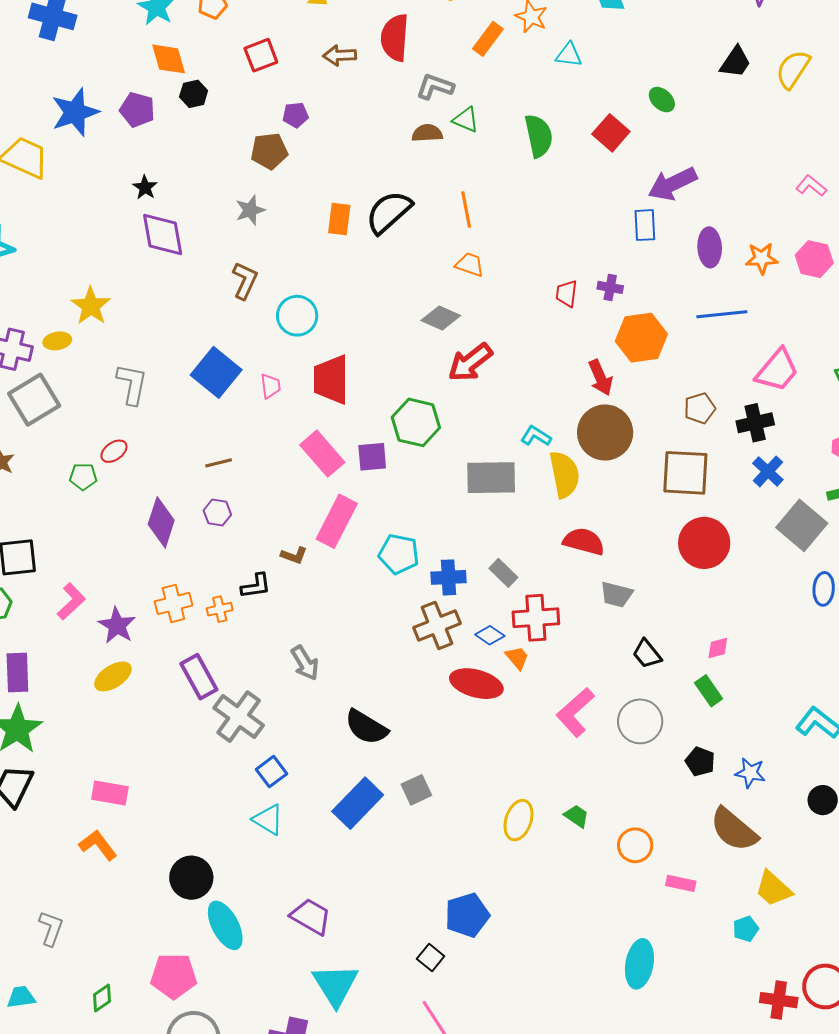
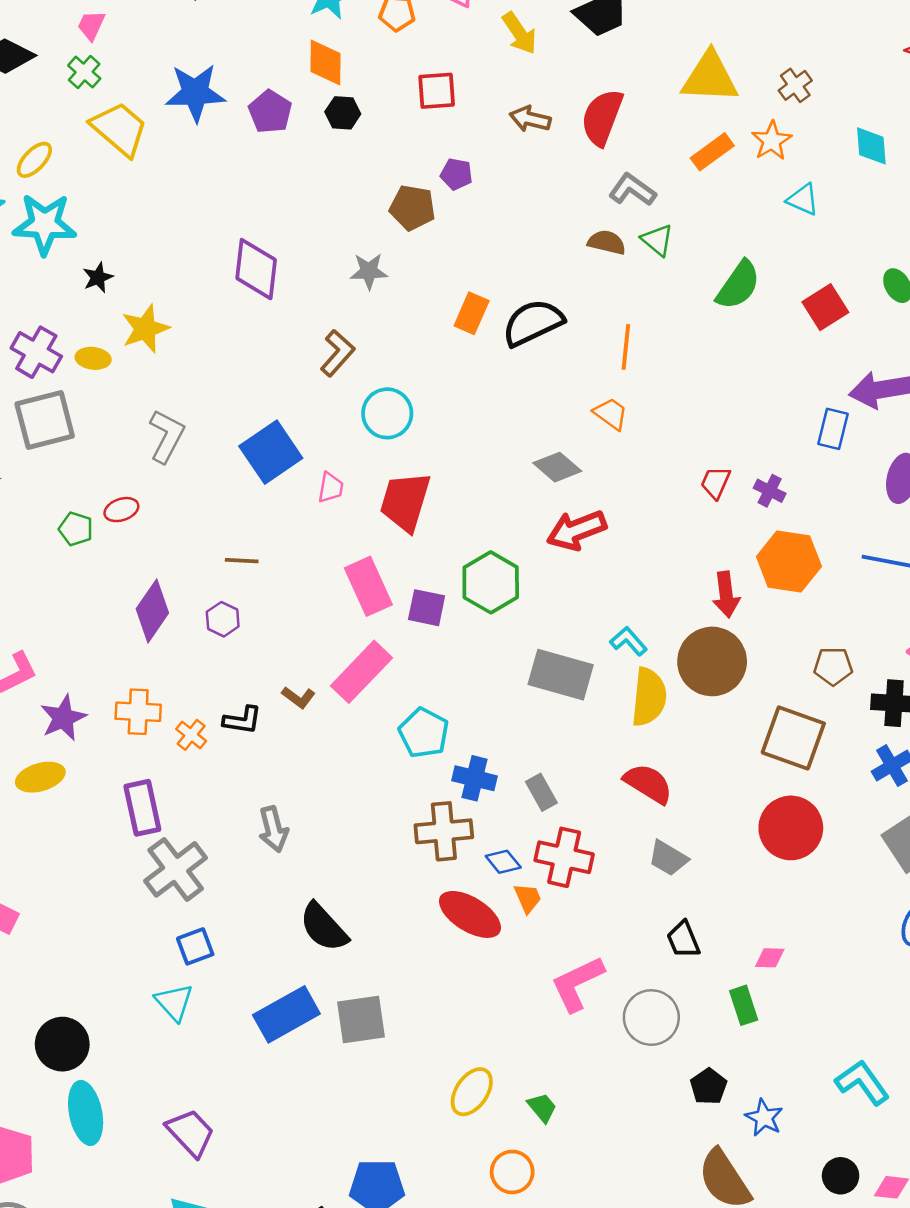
green semicircle: (539, 136) -> (738, 285), turned 30
black star: (145, 187) -> (98, 277), moved
orange cross: (220, 609) -> (191, 735), turned 35
gray square: (416, 790) -> (361, 1020), size x1.4
orange circle: (635, 845) -> (512, 1172), moved

